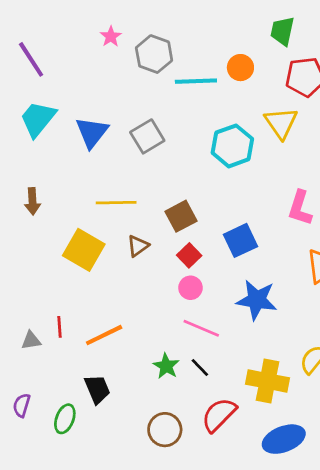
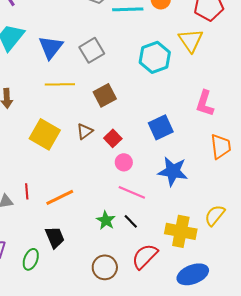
yellow line: (116, 203) -> (60, 84), moved
brown square: (181, 216) -> (105, 95), moved
red square: (189, 255) -> (113, 138), moved

